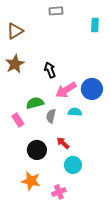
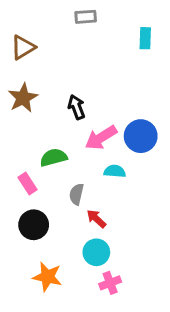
gray semicircle: (51, 116) -> (76, 194), moved
black circle: (37, 150) -> (34, 225), moved
cyan circle: (73, 165) -> (96, 252), moved
pink cross: (59, 192) -> (110, 283), moved

